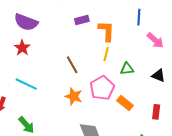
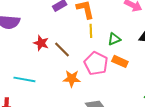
red star: (22, 48) -> (41, 43), moved
orange rectangle: (125, 103) -> (120, 61), moved

